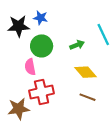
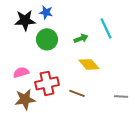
pink semicircle: (30, 67) -> (21, 72), moved, turned 84
brown line: (88, 97) -> (77, 93), moved

